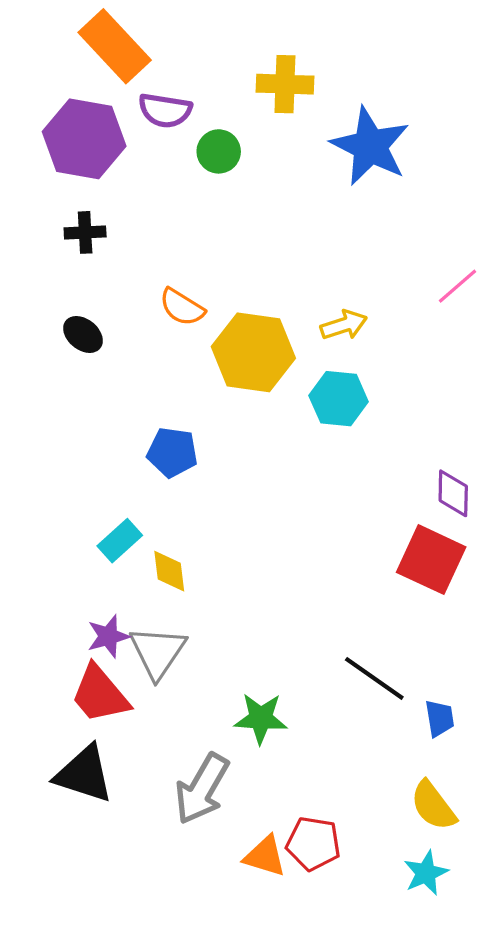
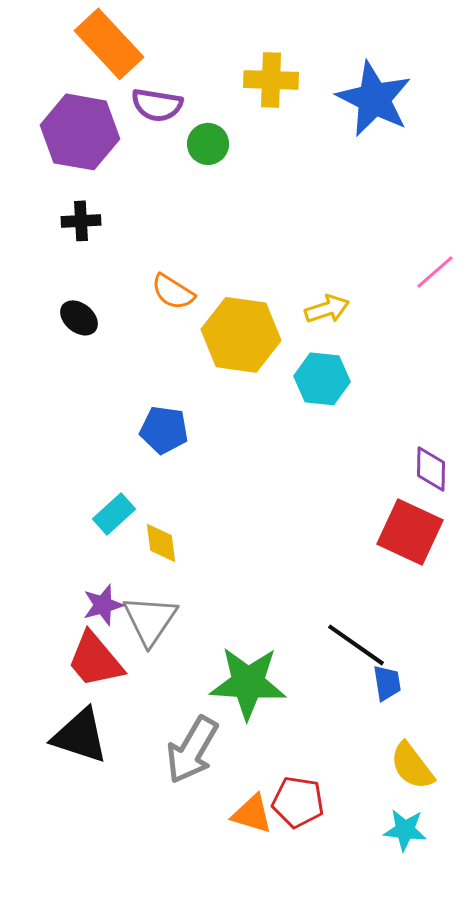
blue star: (370, 146) -> (374, 99), moved
green star: (261, 718) -> (248, 683), size x1.5
blue trapezoid: (440, 718) -> (387, 683), moved
cyan star: (426, 873) -> (405, 830), turned 30

